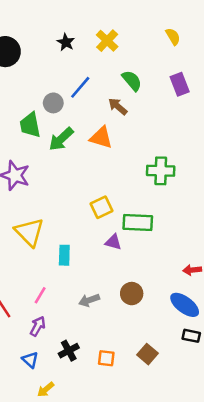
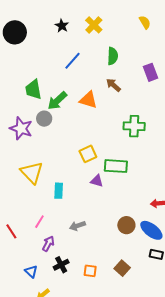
green semicircle: (132, 81) -> (113, 56), turned 42
purple rectangle: (180, 84) -> (151, 72), moved
gray circle: (53, 103) -> (44, 119), moved
brown arrow: (118, 106) -> (113, 85), moved
brown circle: (132, 294) -> (126, 225), moved
purple arrow: (38, 326) -> (48, 244), moved

